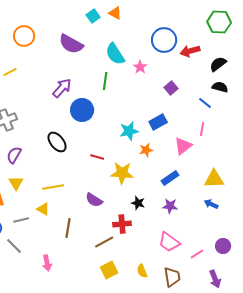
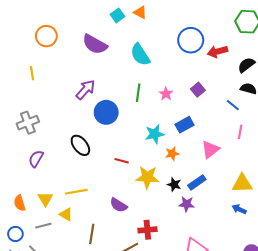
pink star: (140, 67) -> (166, 94), moved
yellow line: (10, 72) -> (32, 73), turned -72
green line: (105, 81) -> (138, 93), moved
pink line: (202, 129) -> (240, 132), moved
yellow triangle: (16, 183) -> (45, 199), moved
black star: (138, 203) -> (174, 184), moved
purple star: (170, 206) -> (187, 204), moved

